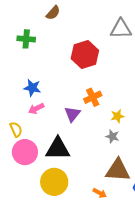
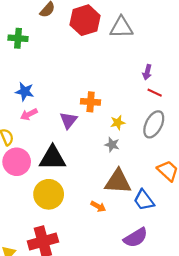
red hexagon: (85, 54) -> (85, 20), moved
orange cross: (93, 97) -> (91, 102), turned 30

